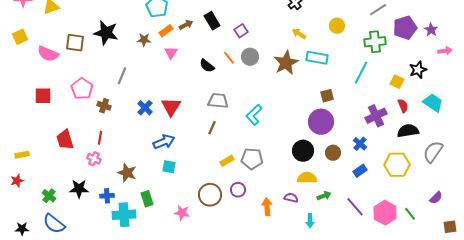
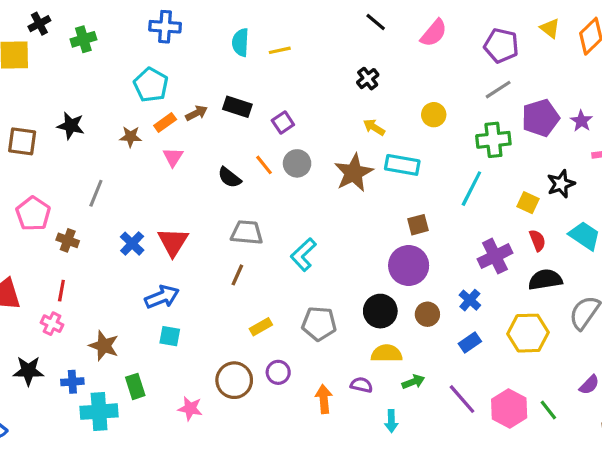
black rectangle: (212, 21) -> (237, 107), turned -42
black star: (106, 33) -> (71, 126), size x0.7
gray pentagon: (252, 159) -> (319, 324), moved

